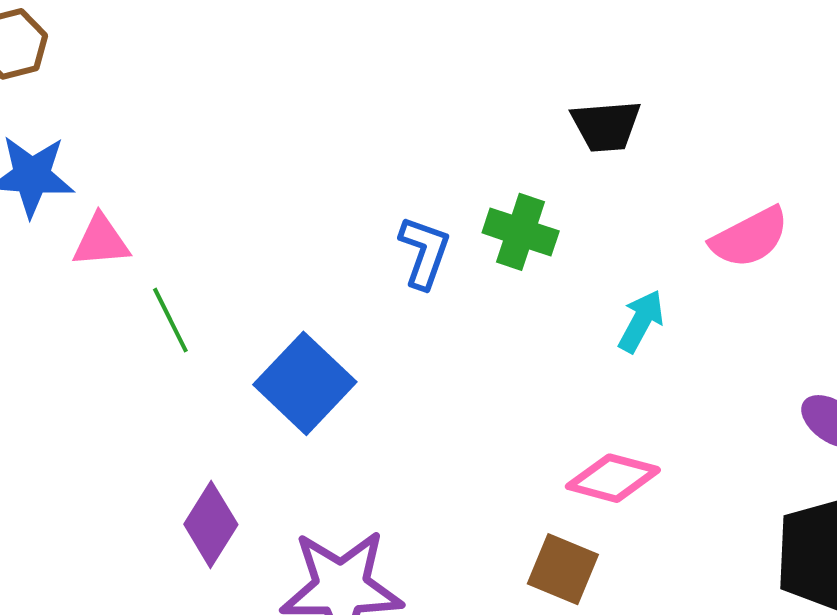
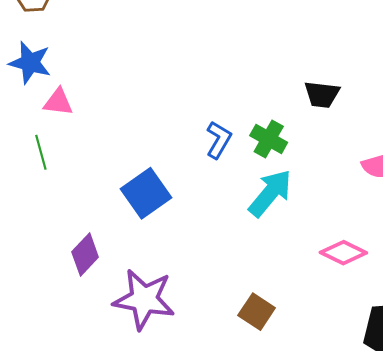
green line: (170, 320) -> (41, 152), moved
cyan arrow: (641, 321) -> (270, 193), moved, size x1.6
pink diamond: (613, 478) -> (343, 253), moved

